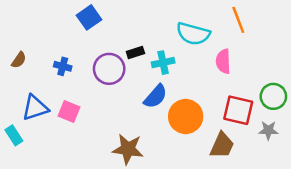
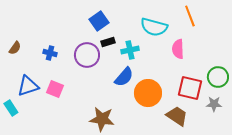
blue square: (89, 17) -> (99, 21), moved
brown trapezoid: (222, 145) -> (177, 116), turned -80

